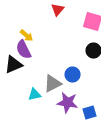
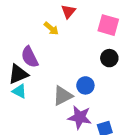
yellow arrow: (26, 36) -> (51, 28), moved
cyan triangle: (34, 94) -> (19, 91), moved, turned 40

